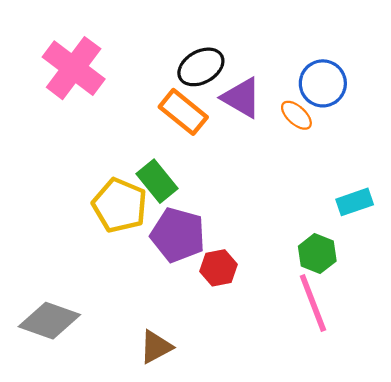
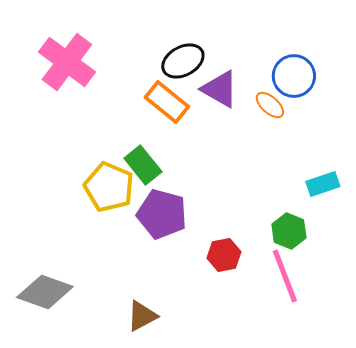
red hexagon: (218, 268) -> (224, 255), moved

